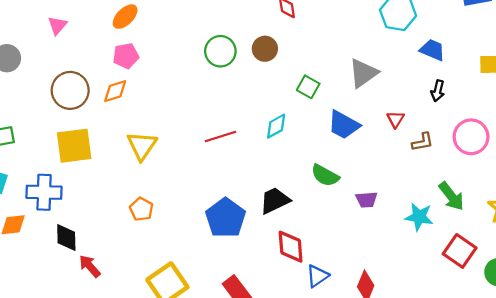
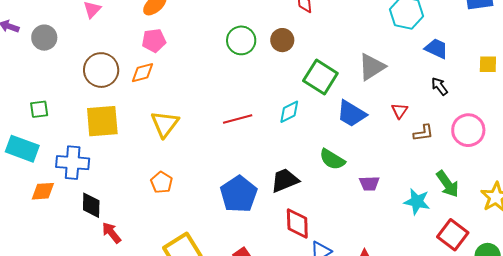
green square: (308, 87) -> (320, 77), size x1.6
black arrow: (438, 91) -> (440, 86), turned 126

